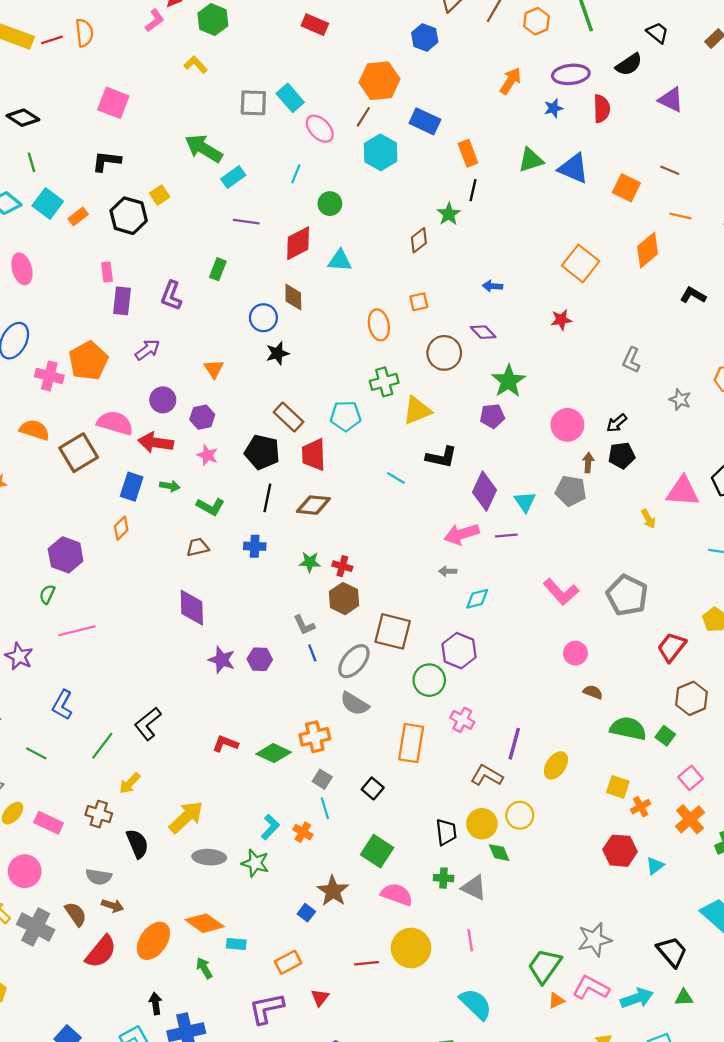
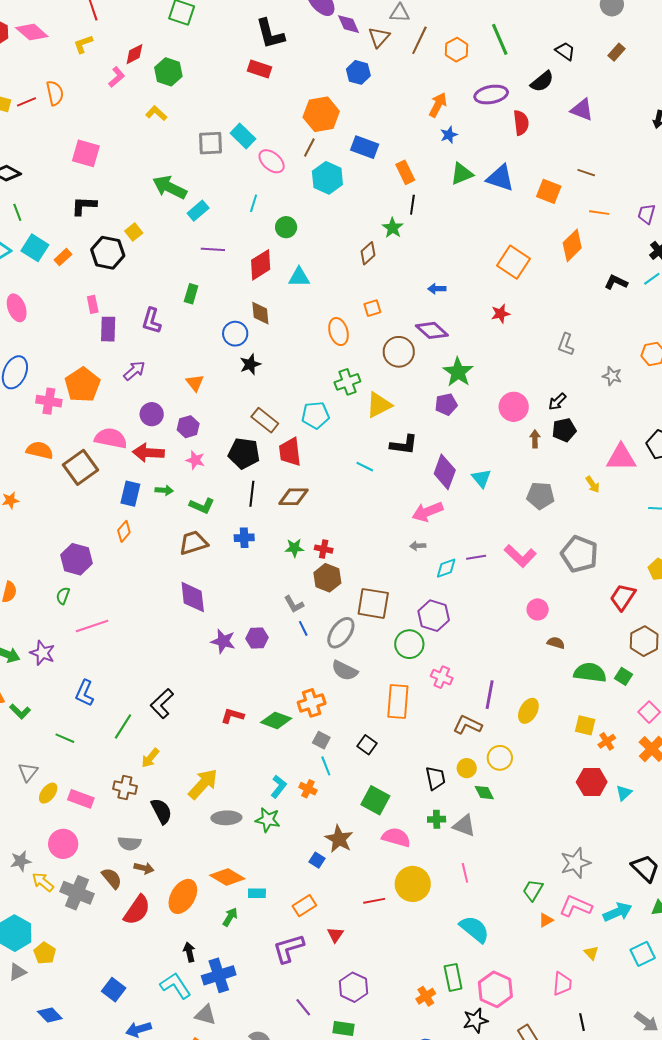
blue star: (553, 108) -> (449, 135), moved
purple diamond: (483, 332) -> (432, 330), size x1.4
gray pentagon: (571, 491) -> (540, 496), moved
purple line: (506, 536) -> (476, 557), moved
brown trapezoid: (198, 547) -> (193, 543), size x1.4
yellow circle: (482, 824) -> (467, 768), size x0.7
green trapezoid: (545, 966) -> (533, 890), size x0.7
green arrow: (204, 968) -> (230, 917), turned 66

